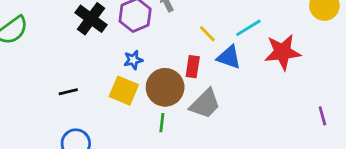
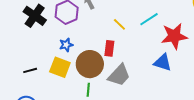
blue triangle: (229, 57) -> (163, 63), moved
black line: (68, 92) -> (30, 70), moved

